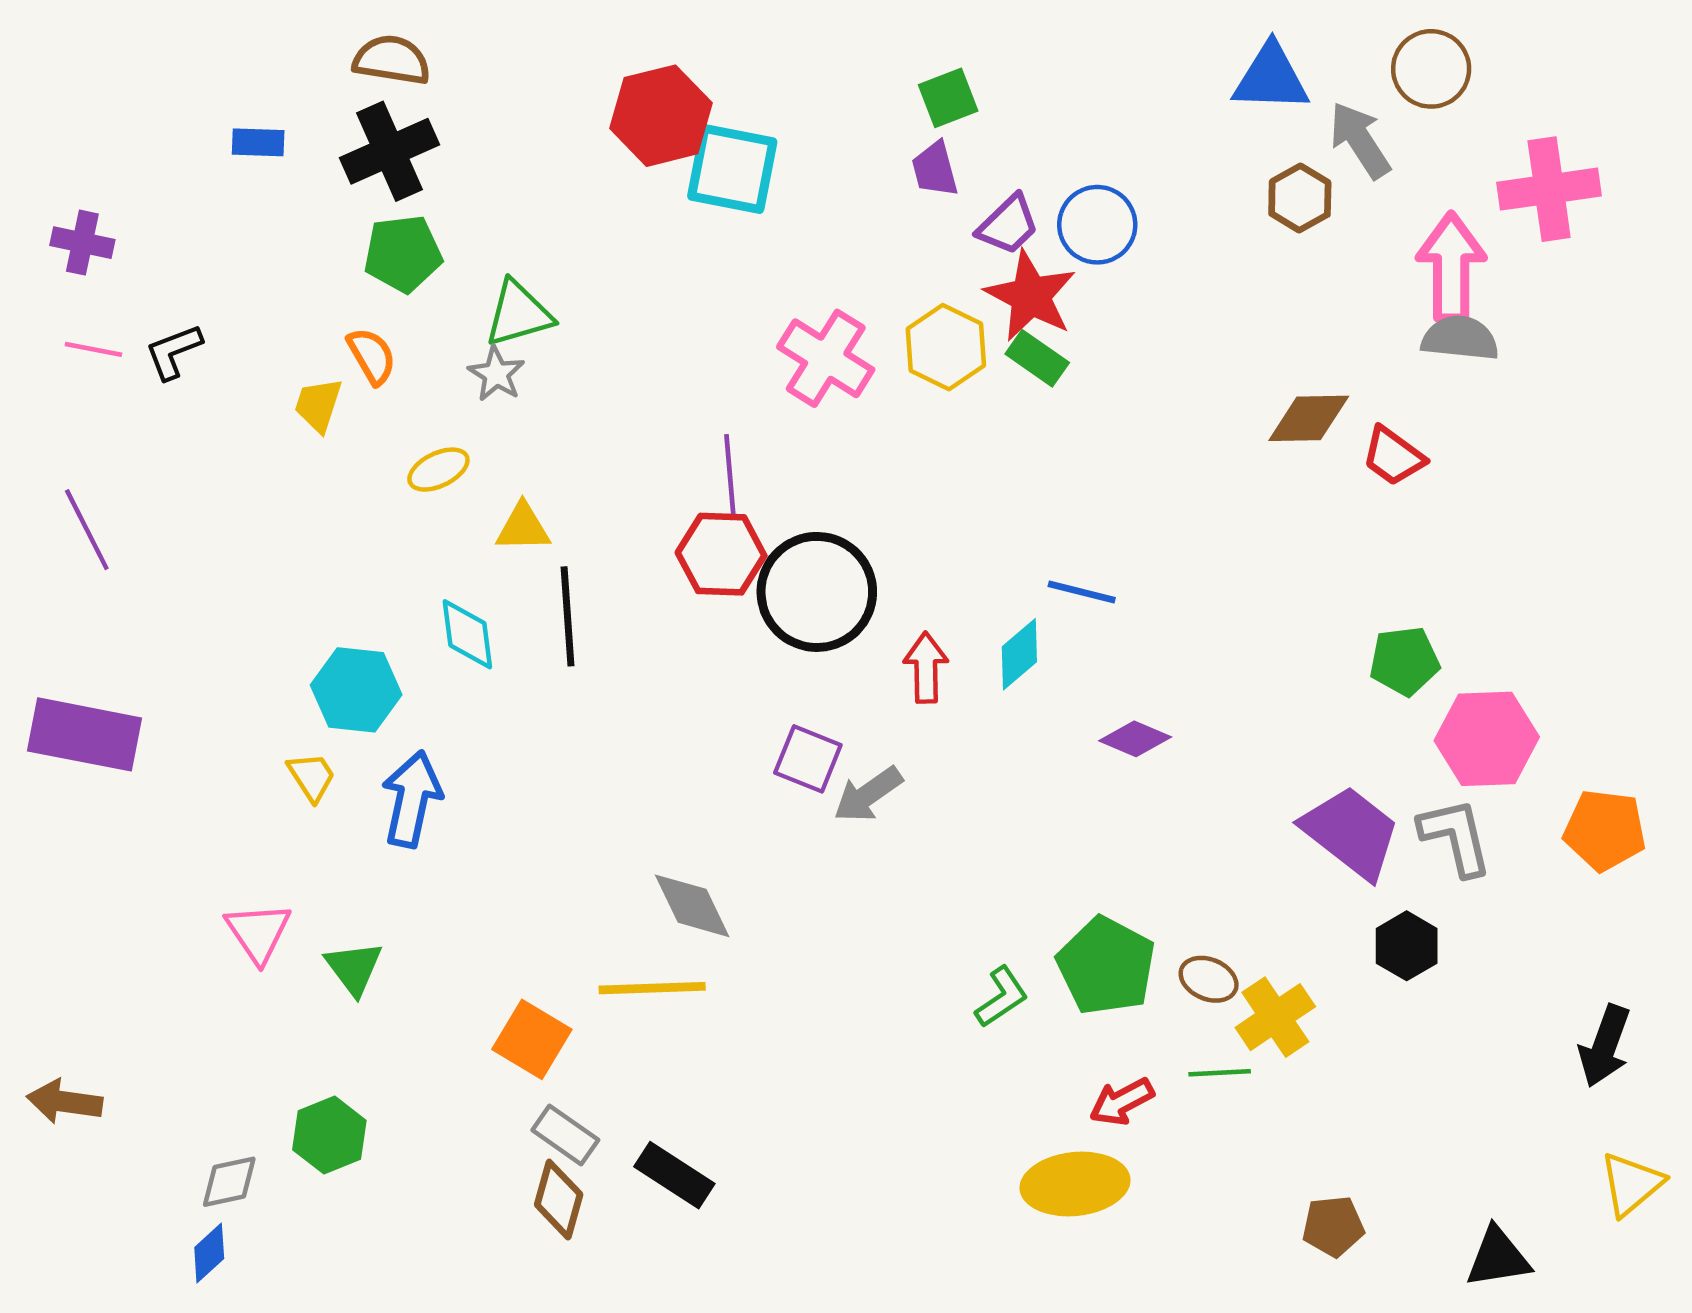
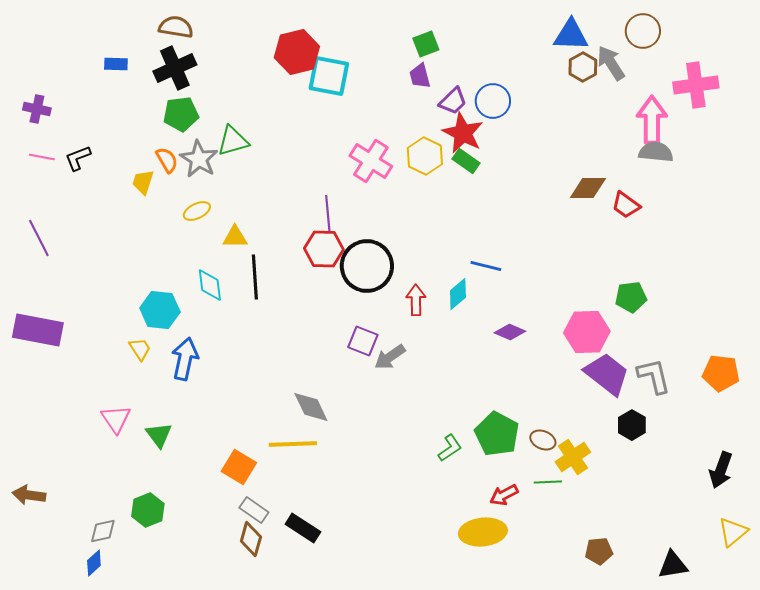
brown hexagon: (1300, 198) -> (583, 67), moved
gray star: (496, 374) -> (199, 159), moved, size x1.5
pink hexagon: (1487, 739) -> (587, 332), moved

